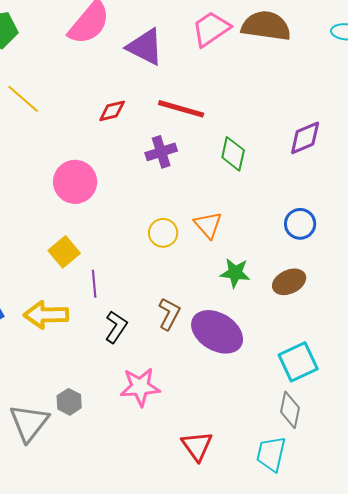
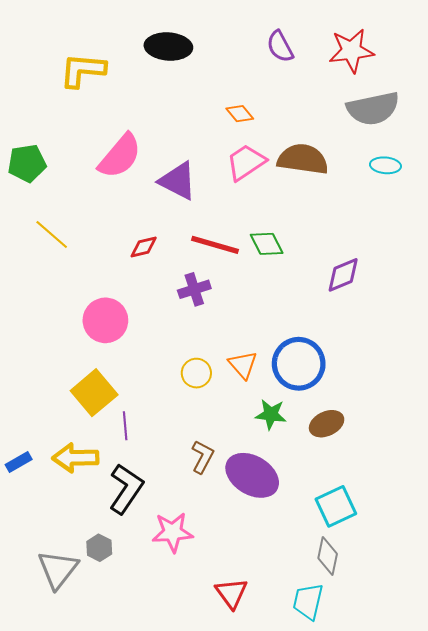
green diamond: (233, 154) -> (267, 244), moved, turned -40
blue circle: (300, 224) -> (299, 364), moved, size x1.6
yellow square: (64, 252) -> (94, 393), size x1.4
black L-shape: (116, 327) -> (126, 489), moved, size x1.5

